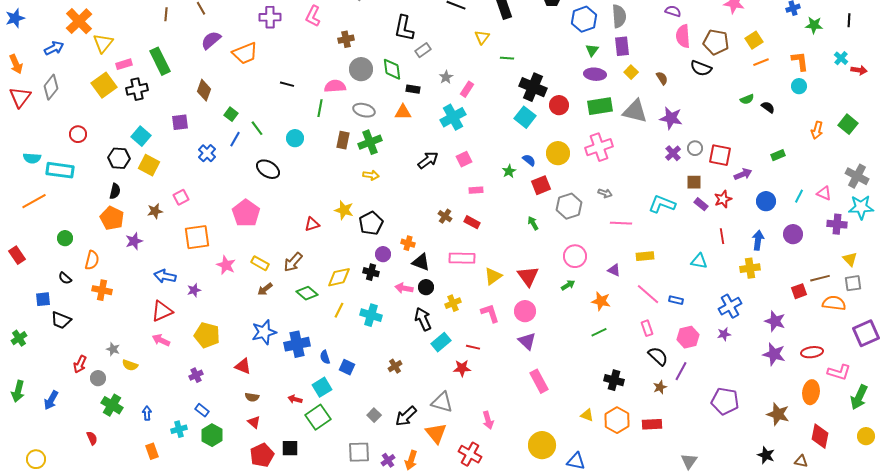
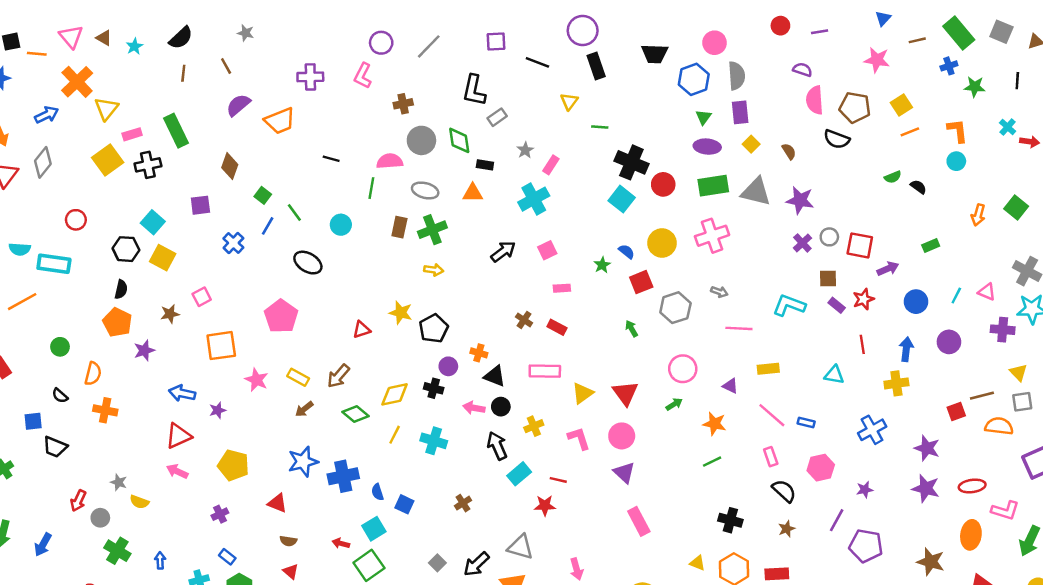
purple star: (724, 334) -> (865, 490), moved
purple line: (681, 371) -> (837, 520), moved

